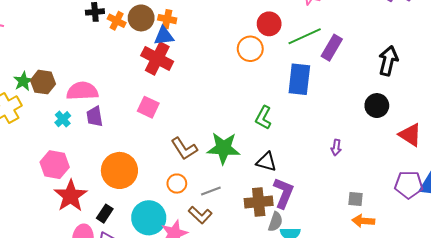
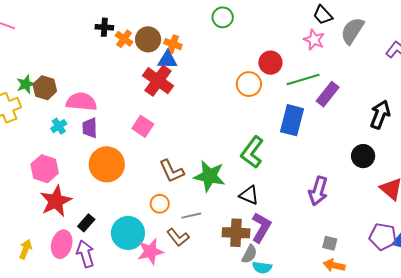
green L-shape: (263, 118) -> (252, 152), size x1.4
purple arrow: (336, 147) -> (318, 191), size x1.8
orange circle: (119, 170) -> (107, 164), moved

